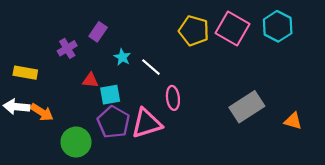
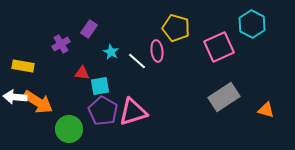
pink square: (232, 29) -> (219, 47), moved, turned 36
pink ellipse: (173, 98) -> (157, 51), moved
orange arrow: (42, 112) -> (38, 102), size x1.4

